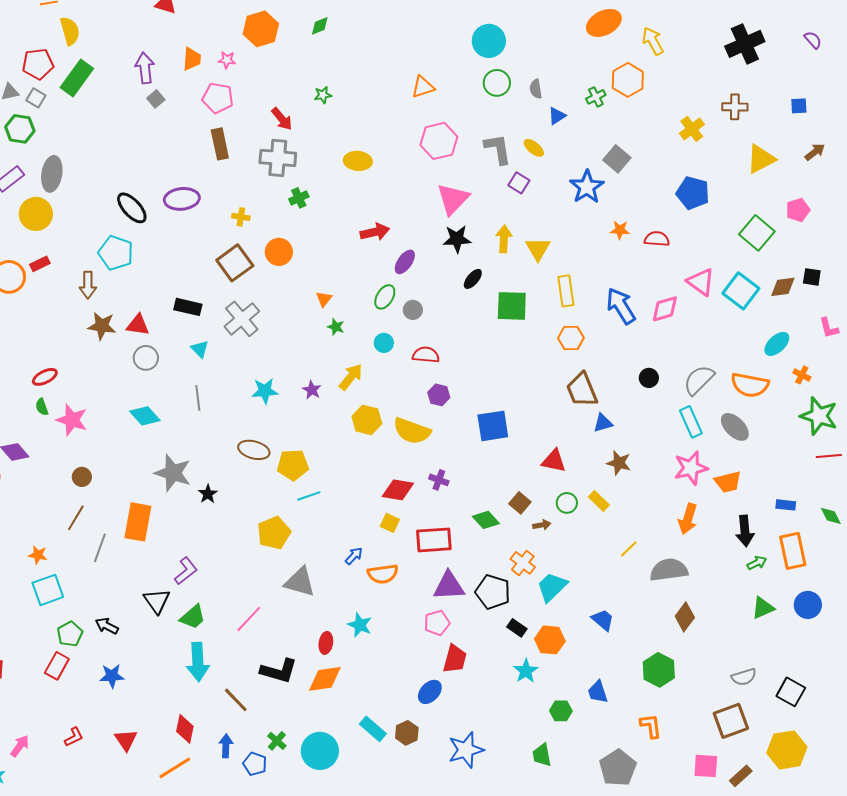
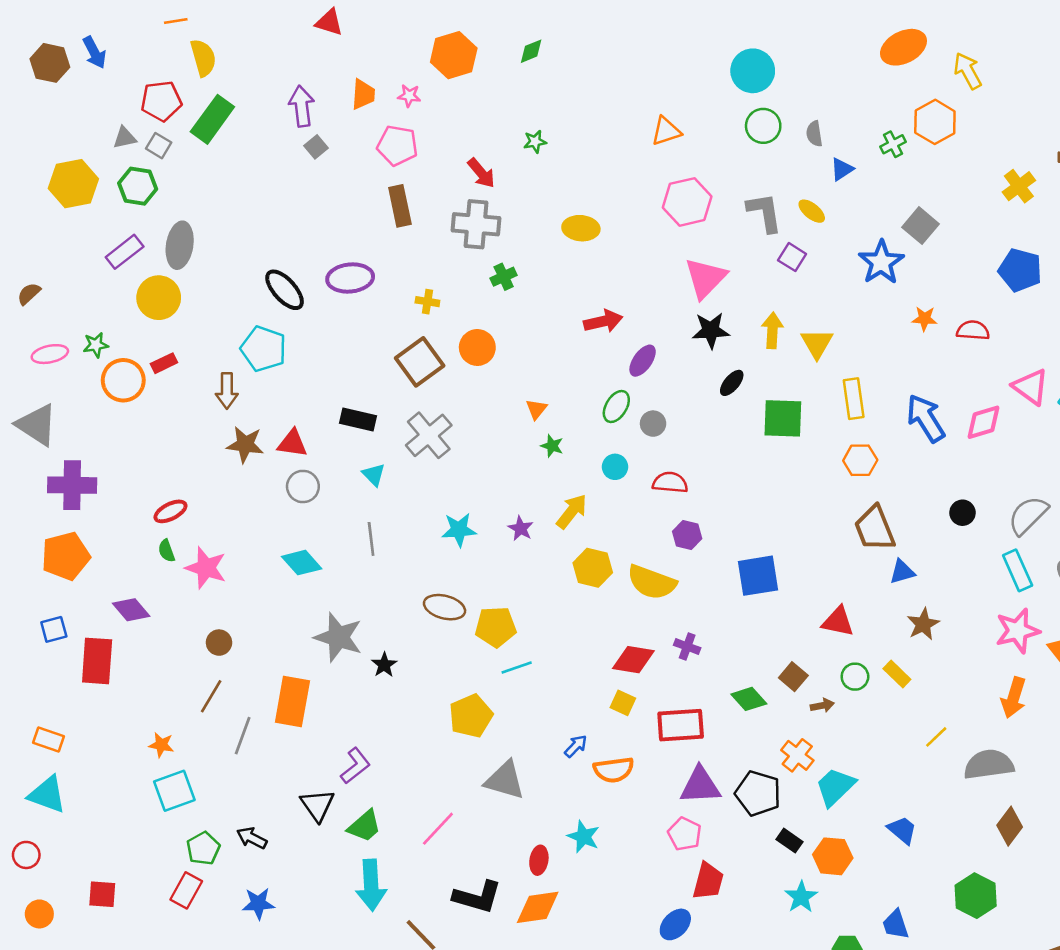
brown star: (619, 463) -> (923, 624), turned 30
pink pentagon: (437, 623) -> (684, 834), turned -30

